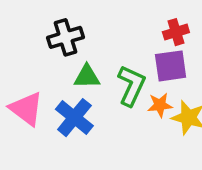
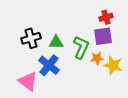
black cross: (65, 37) -> (31, 38), moved
pink triangle: (26, 109) -> (28, 81), moved

